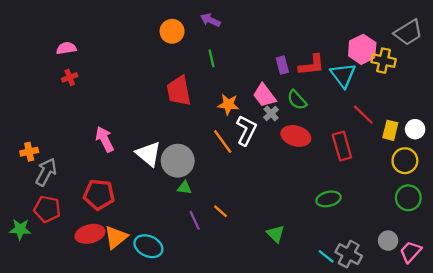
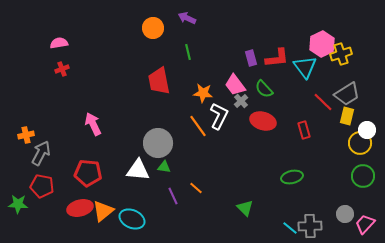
gray trapezoid: (408, 32) -> (347, 94), moved
yellow cross: (384, 61) -> (341, 54), turned -30
white circle: (415, 129) -> (367, 130), moved
red rectangle: (342, 146) -> (304, 130), size x0.7
white triangle: (148, 154) -> (138, 170), moved, turned -35
gray cross: (349, 254) -> (310, 226), turned -30

